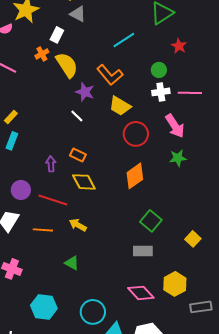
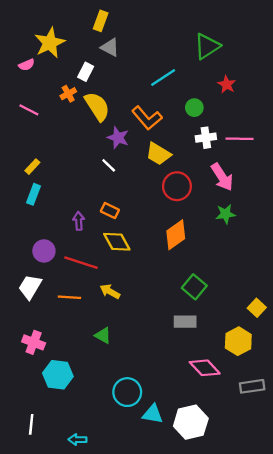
green circle: (159, 70) -> (194, 108), moved
yellow square: (193, 239) -> (257, 308), moved
yellow hexagon: (175, 284) -> (238, 341), moved
pink diamond: (141, 293) -> (205, 368), moved
cyan hexagon: (44, 307) -> (58, 375), moved

